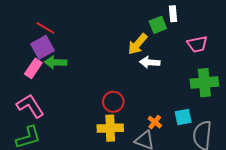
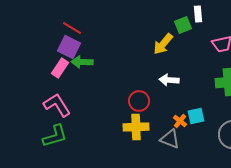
purple square: (42, 47) -> (69, 47), turned -35
white arrow: (150, 62) -> (169, 80), moved
cyan square: (183, 117) -> (196, 116), moved

